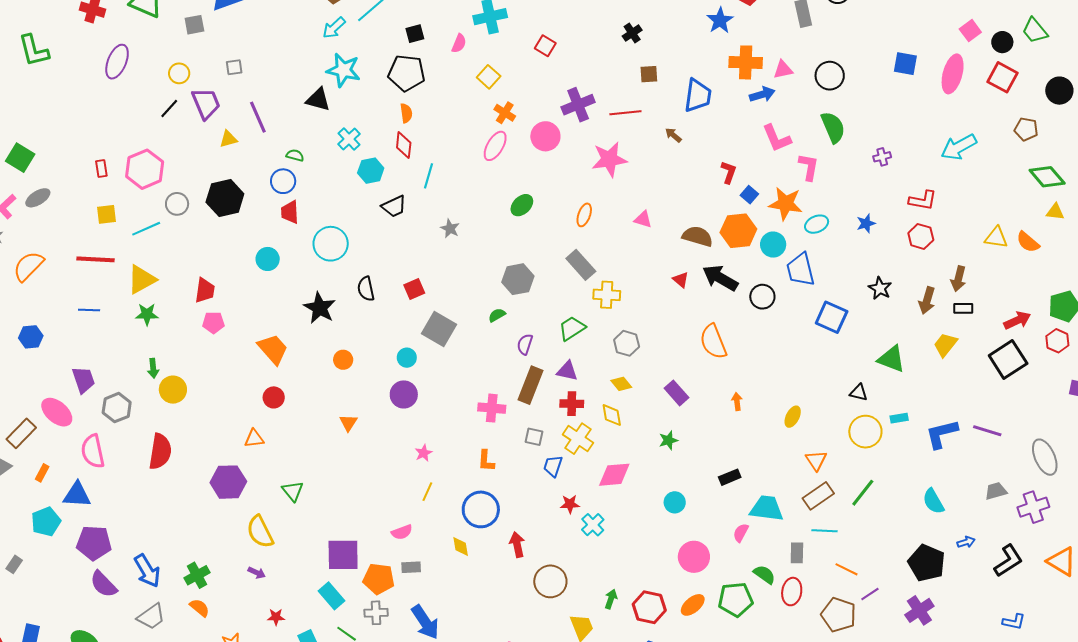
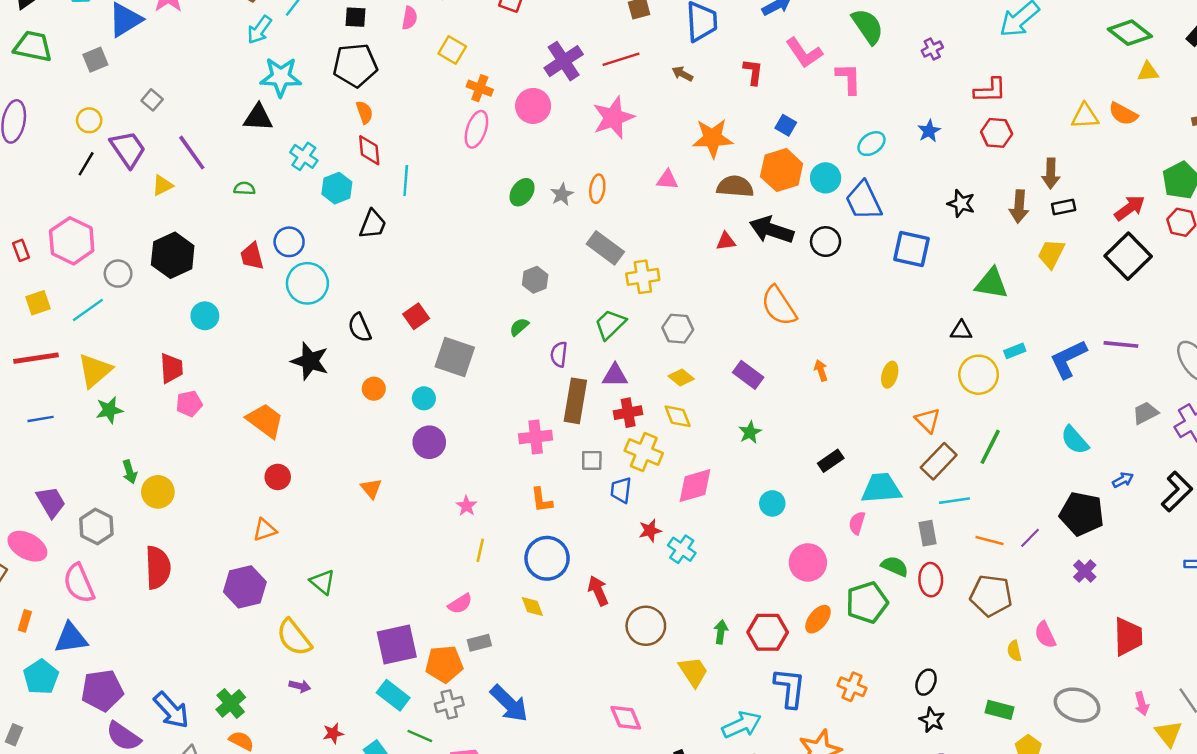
black square: (415, 34) -> (355, 17), turned 30
gray square: (234, 67) -> (152, 100), turned -30
red L-shape: (729, 172) -> (753, 72), moved
blue circle: (283, 181) -> (289, 242), moved
orange star: (786, 204) -> (713, 138), moved
black trapezoid: (394, 206) -> (373, 224), turned -32
gray star: (450, 229) -> (562, 194), moved, turned 30
cyan circle: (268, 259) -> (205, 316), moved
gray hexagon: (518, 279) -> (535, 280), size x0.7
red triangle: (681, 280) -> (726, 241), turned -36
orange circle: (343, 360) -> (374, 389), moved
purple line: (870, 594) -> (1030, 538), moved
purple cross: (919, 610) -> (1085, 571), size x0.7

